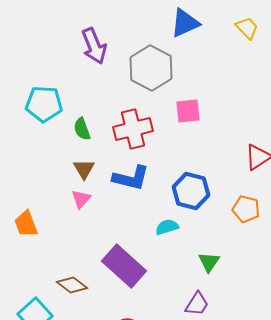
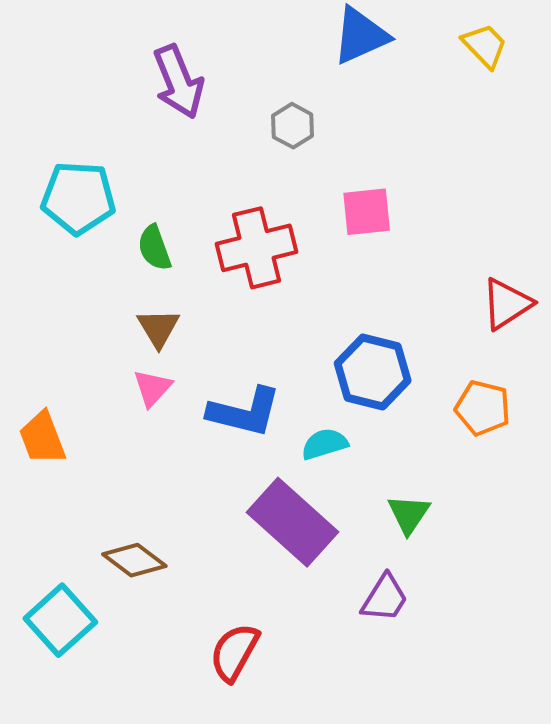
gray hexagon: (151, 68) -> (293, 126), size x0.5
blue L-shape: (131, 178) -> (244, 412), moved
purple rectangle: (124, 266) -> (293, 522), moved

